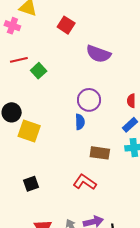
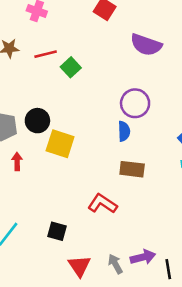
brown rectangle: (100, 153) -> (132, 169), moved
red L-shape: (85, 182) -> (102, 204), moved
black square: (31, 184) -> (57, 231), moved, turned 35

